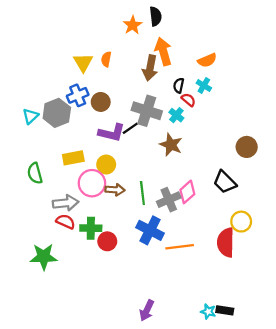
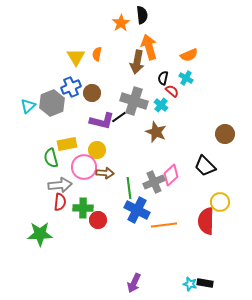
green semicircle: (35, 173) -> (51, 158), moved
green line: (142, 193) -> (129, 188), moved
red semicircle: (66, 222) -> (60, 202), turned 72

